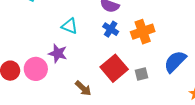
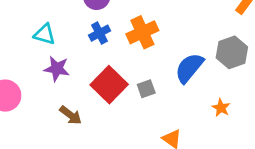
blue cross: (111, 29) -> (100, 33), turned 35
purple star: (58, 53) -> (57, 69), moved

